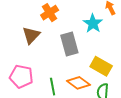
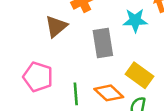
cyan star: (93, 23) -> (135, 20), turned 30

